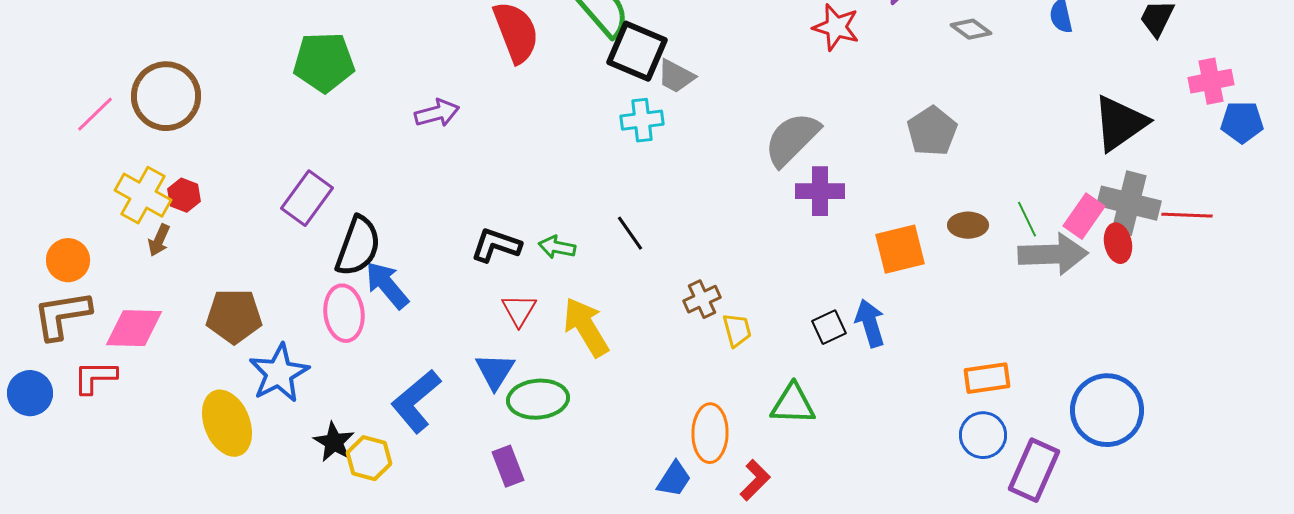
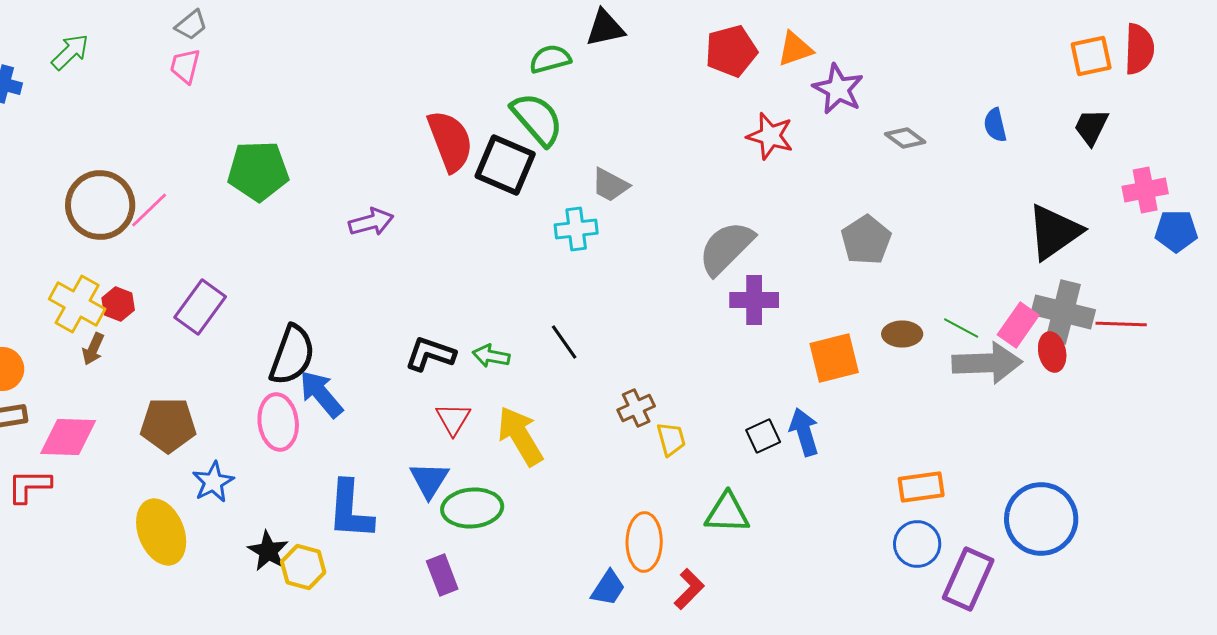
black square: (637, 51) -> (505, 165), moved
pink line: (95, 114) -> (149, 210), moved
purple rectangle: (307, 198) -> (200, 307), moved
green line: (1027, 219) -> (961, 328), turned -36
blue star: (279, 373) -> (213, 482), size x0.7
blue L-shape: (416, 401) -> (350, 510), turned -46

